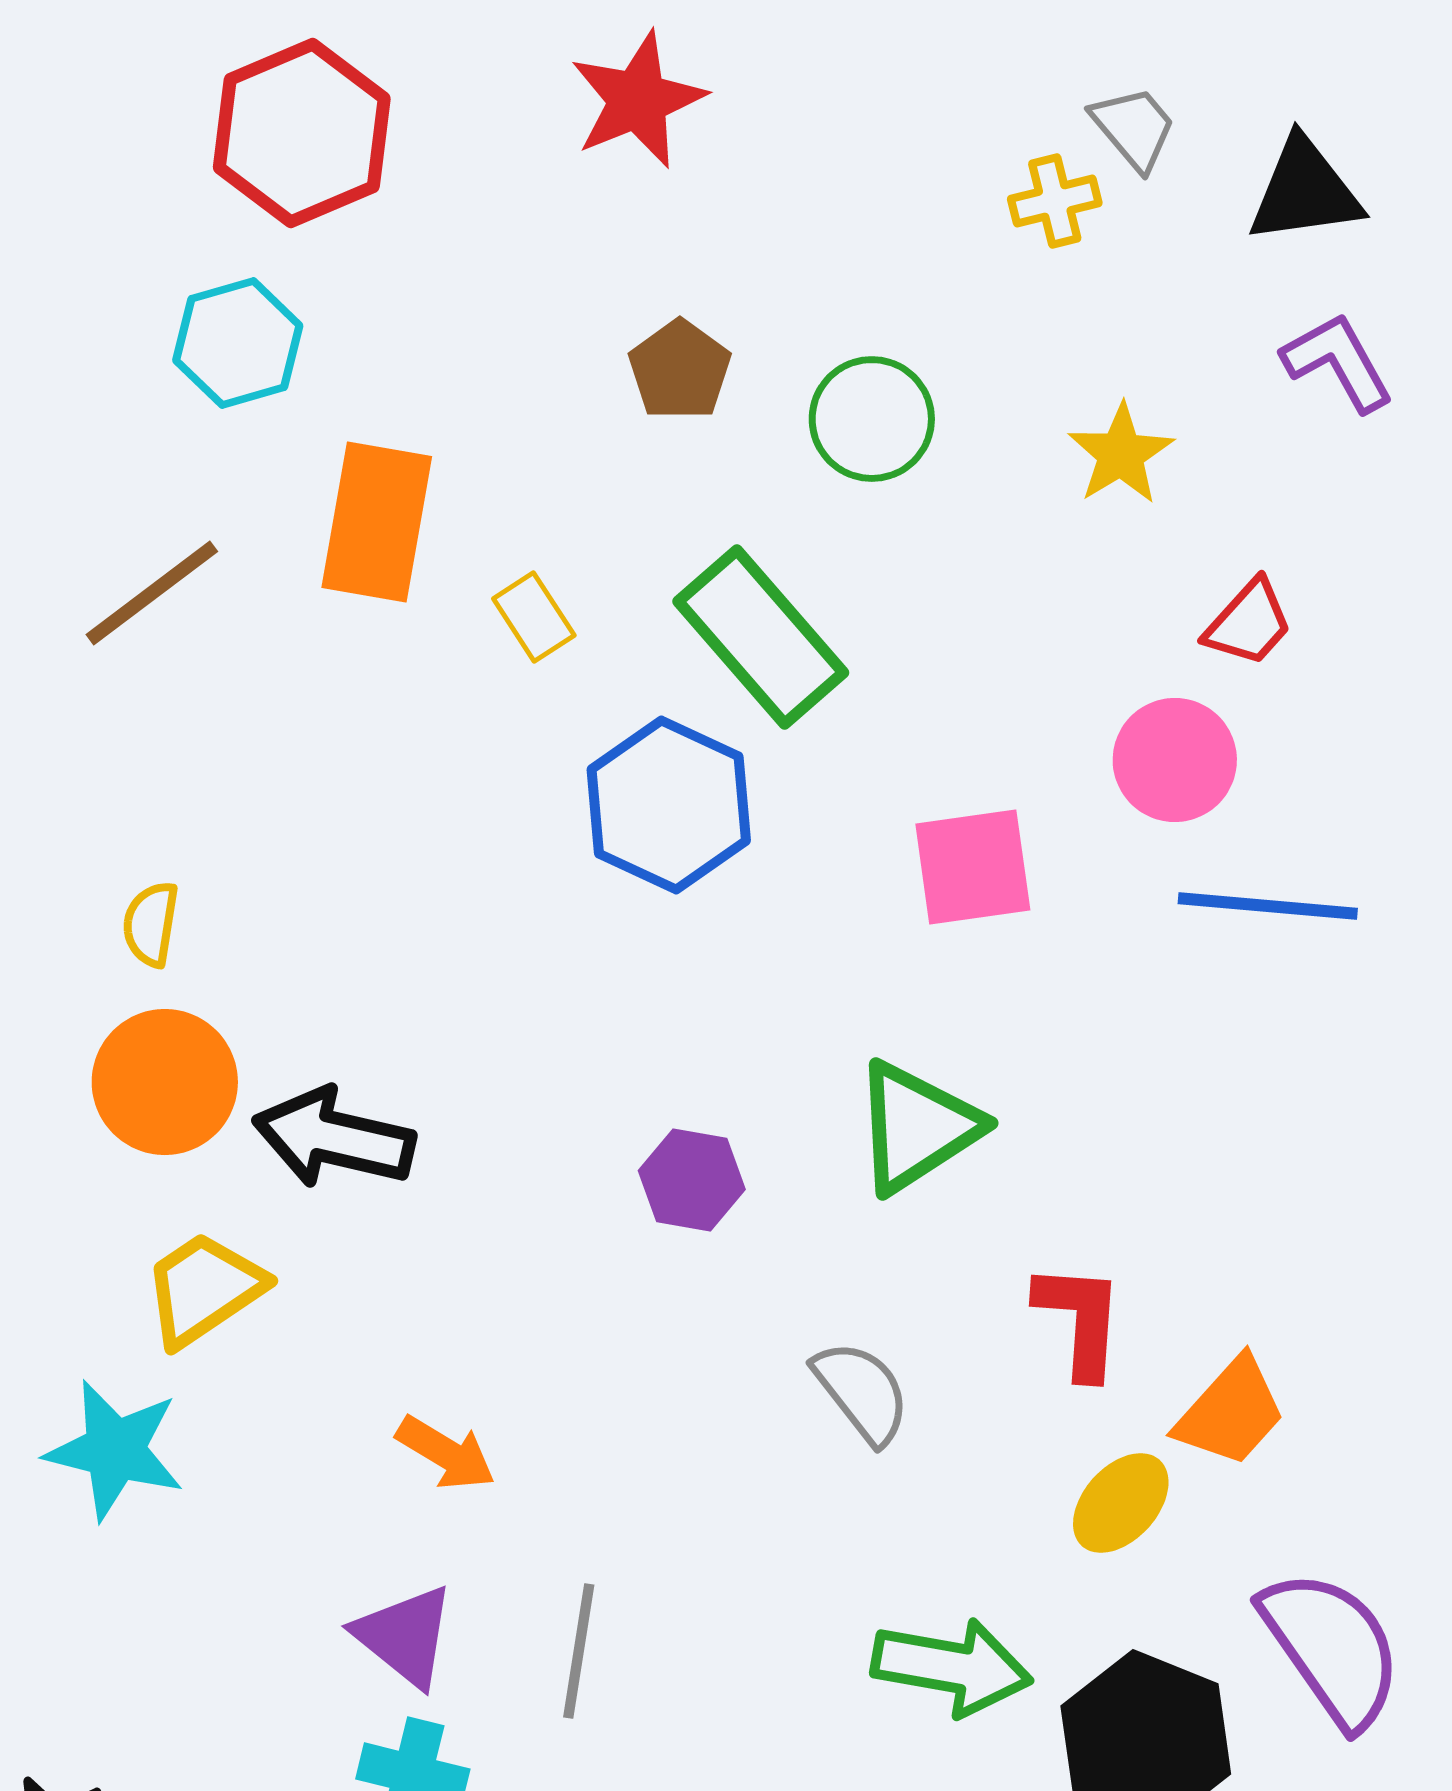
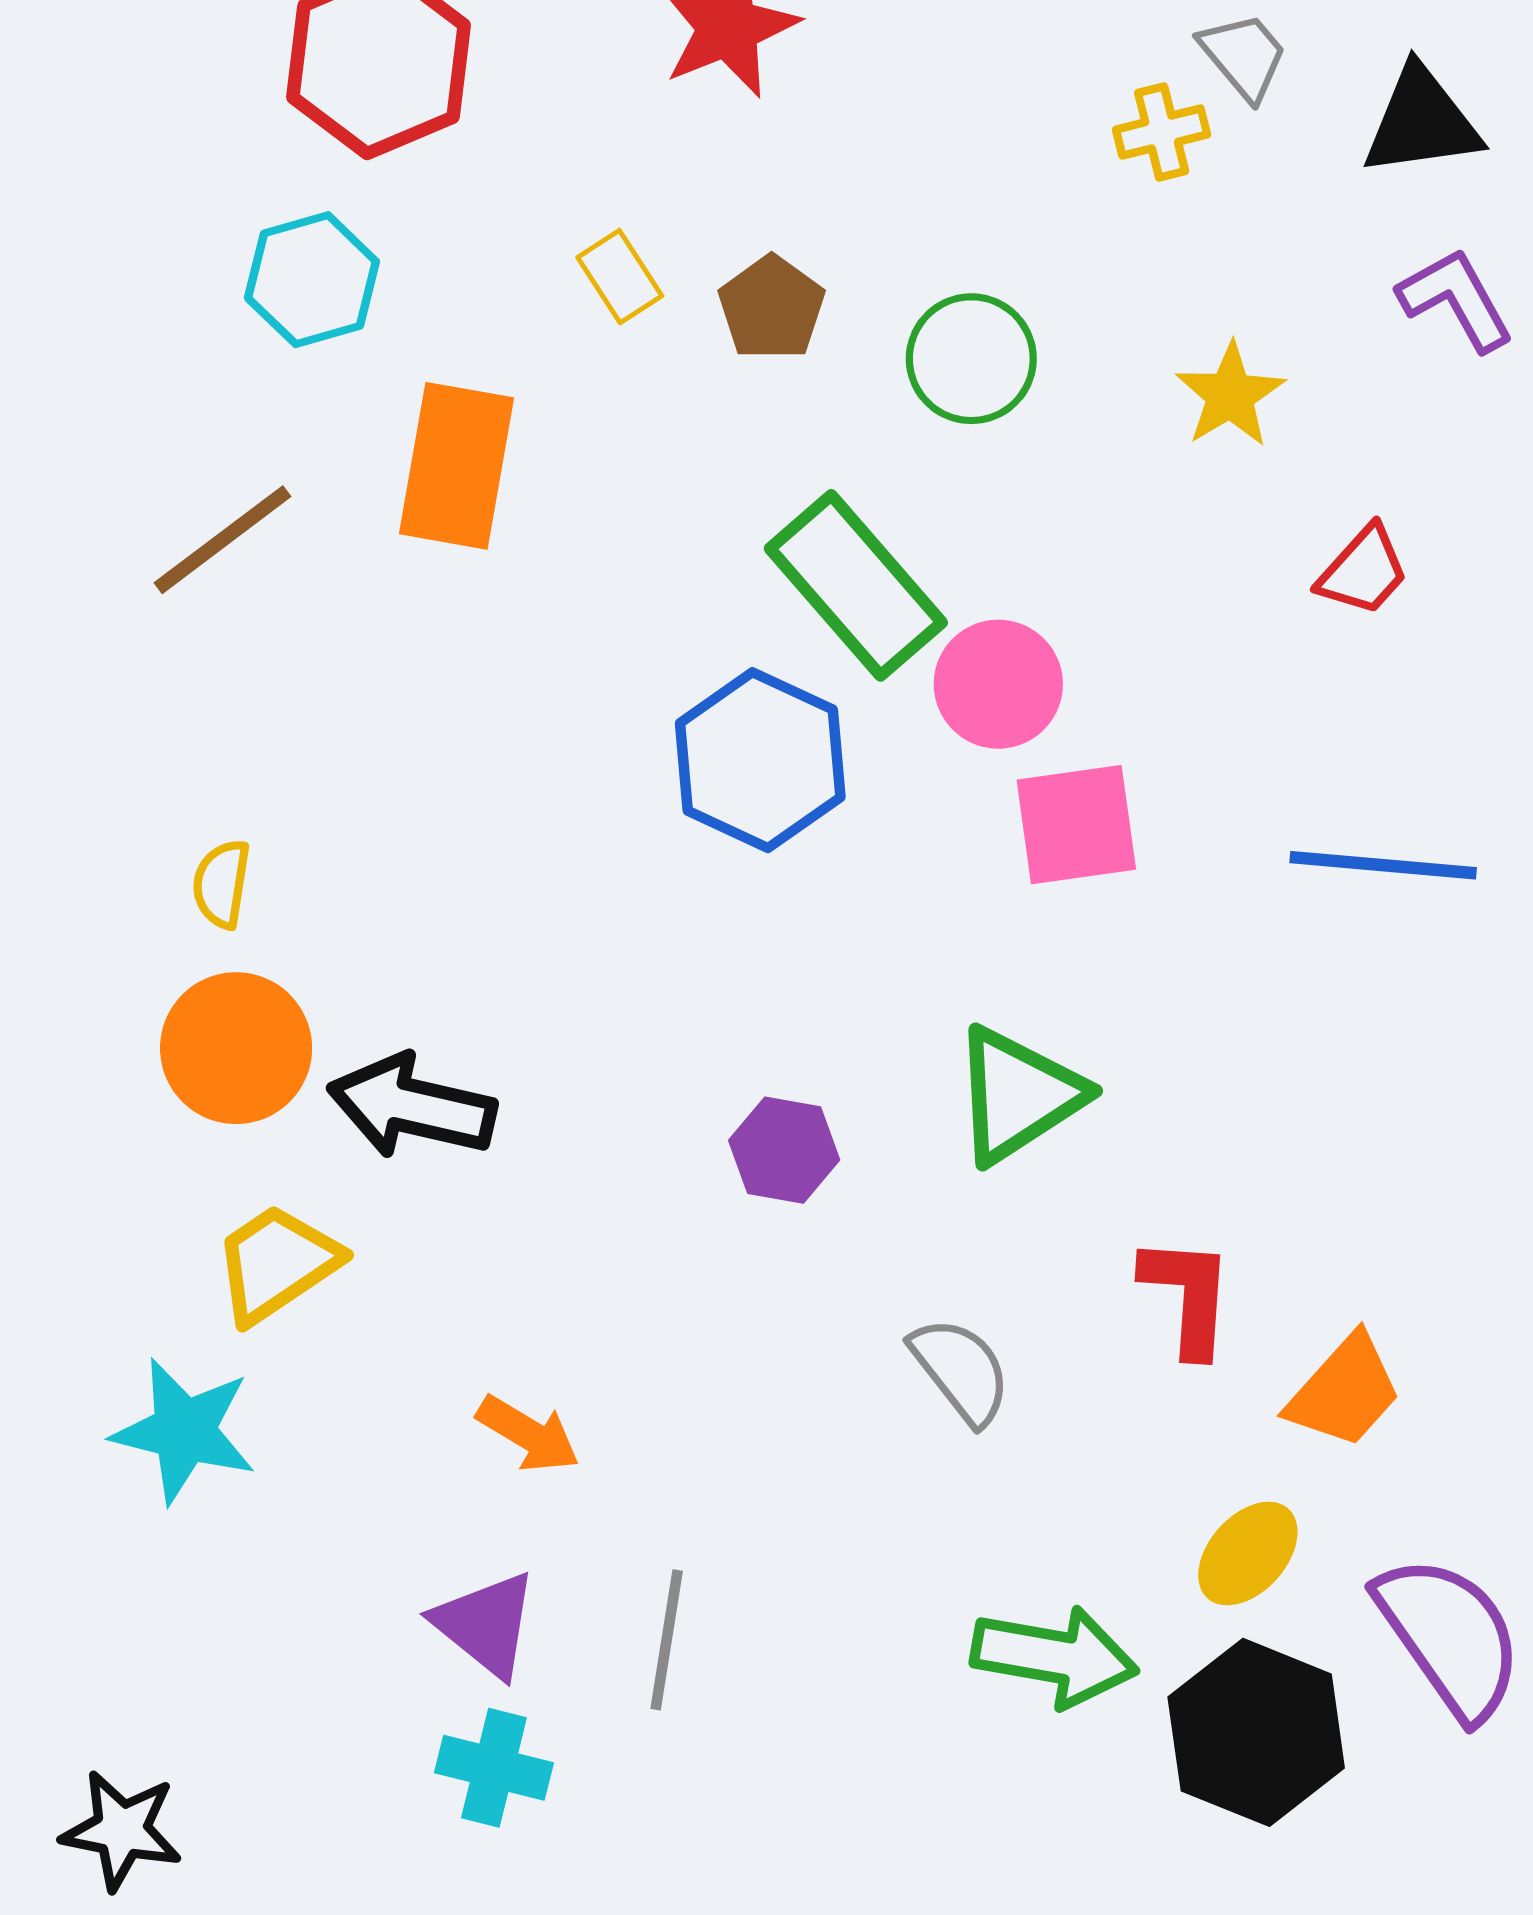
yellow rectangle: (534, 617) -> (620, 277), moved
pink circle: (1175, 760) -> (998, 684), moved
yellow ellipse: (1121, 1503) -> (1248, 1554), moved

